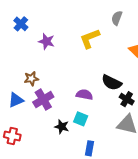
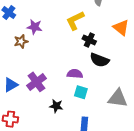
brown star: (31, 79) -> (21, 41), moved
black cross: (127, 99) -> (89, 40), moved
cyan square: (81, 119) -> (81, 92), moved

